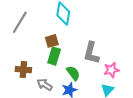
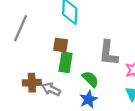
brown square: (52, 41) -> (61, 45), turned 32
gray arrow: (45, 85) -> (51, 89), moved

